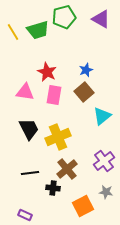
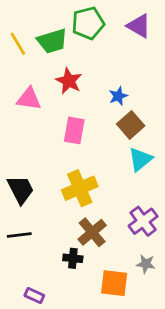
red star: (47, 72) -> (69, 81), moved
pink triangle: (25, 92) -> (29, 99), moved
brown square: (84, 92) -> (131, 125), moved
black trapezoid: (29, 129) -> (21, 190), moved
black line: (30, 173) -> (19, 235), moved
orange square: (83, 206) -> (114, 283), turned 35

